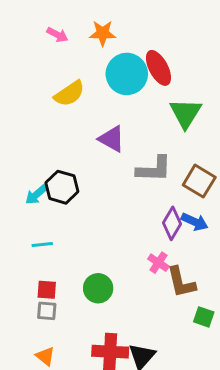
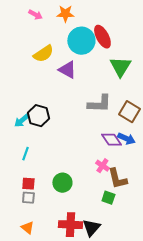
purple triangle: (112, 139) -> (67, 70), moved
purple diamond: (172, 223) -> (111, 140), turned -65
cyan line: (42, 244) -> (25, 154), turned -64
green square: (204, 317) -> (108, 198), moved

